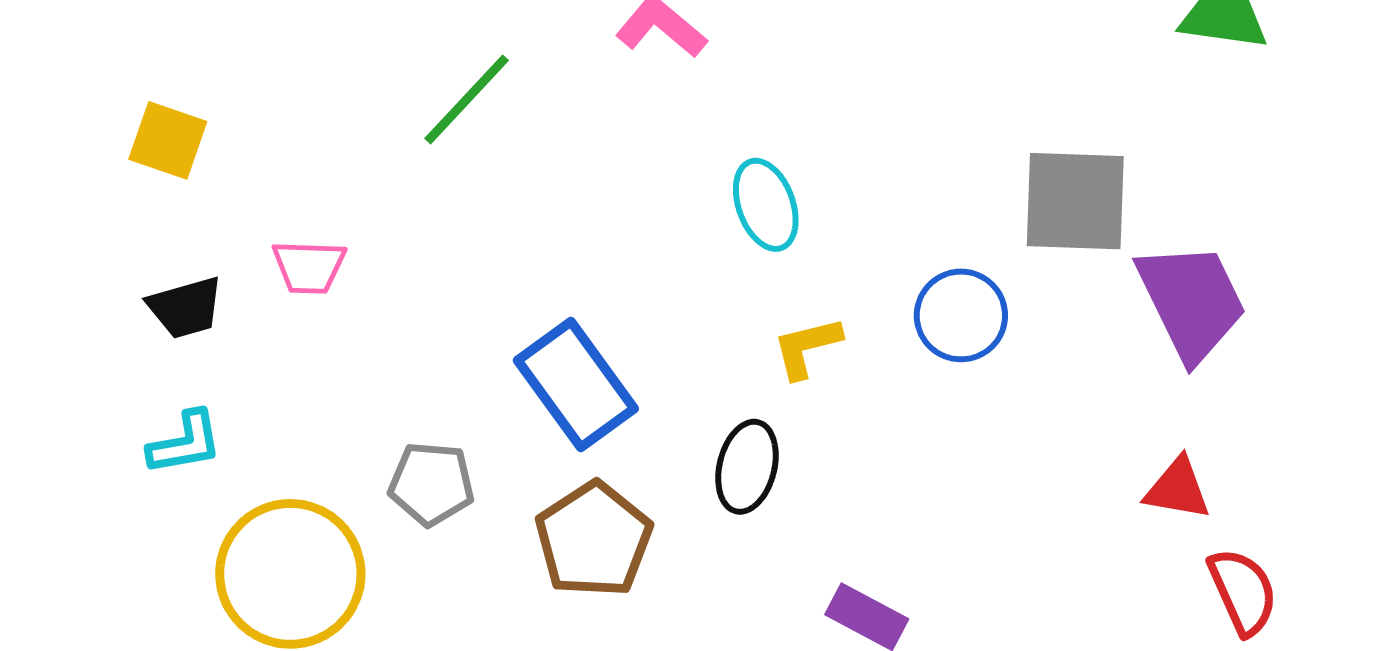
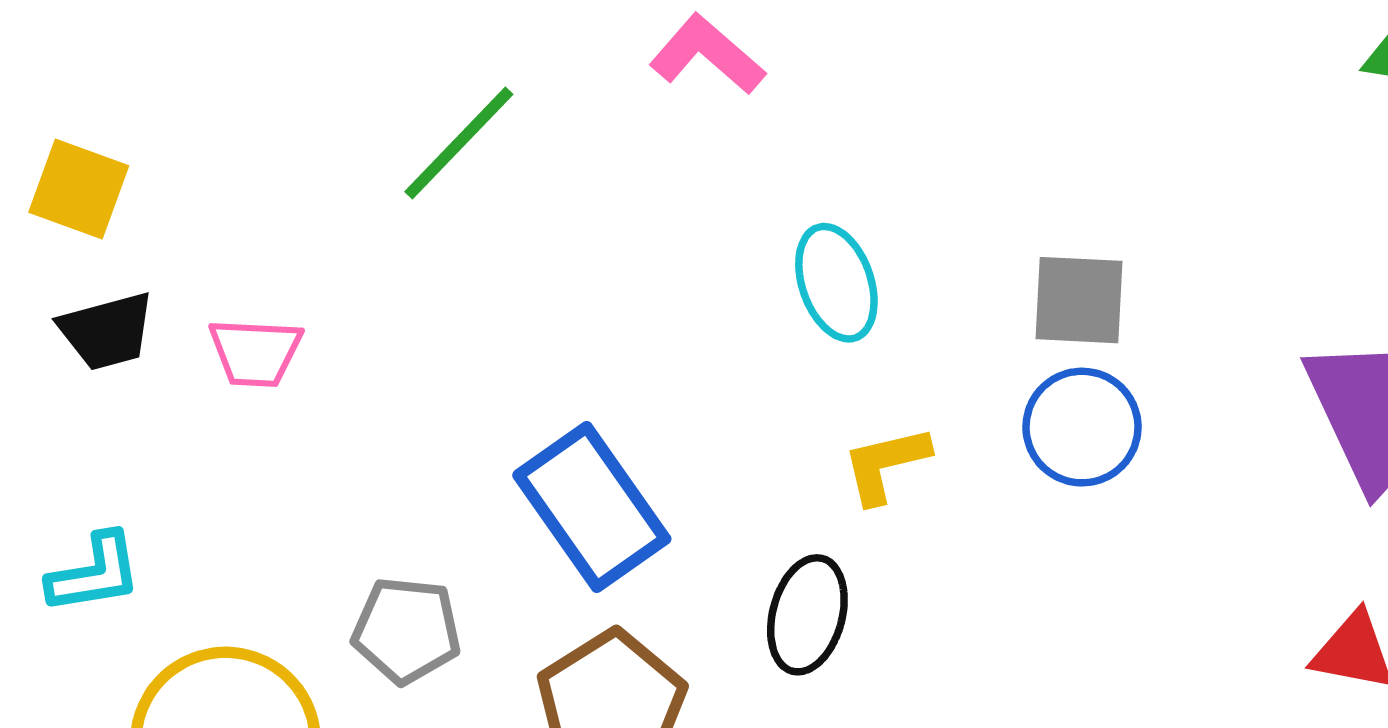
gray square: (1075, 201) -> (1079, 300), moved, size x0.7
black trapezoid: (185, 308) -> (107, 331), moved

